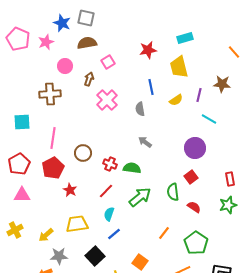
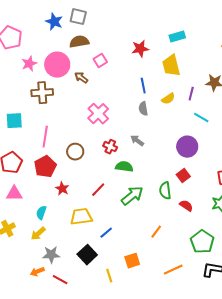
pink star: (46, 42) -> (29, 64), moved
pink circle: (65, 66) -> (57, 65), size x1.6
brown arrow: (89, 79) -> (81, 78), turned -72
pink cross: (107, 100) -> (98, 114), moved
gray semicircle: (140, 109) -> (143, 109), moved
red cross: (110, 164) -> (110, 147), moved
cyan semicircle: (109, 214) -> (41, 213), moved
yellow trapezoid: (77, 224) -> (81, 217), moved
green pentagon: (196, 243) -> (202, 242), moved
orange square: (140, 262) -> (132, 261), turned 35

